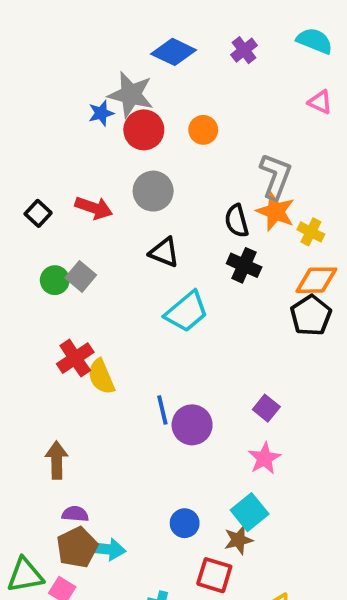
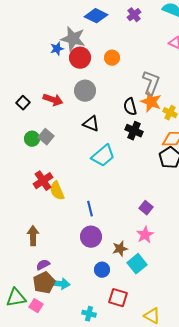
purple circle: (192, 425) -> (91, 237), moved
purple semicircle: (75, 514) -> (43, 265), turned -32
brown star: (238, 540) -> (120, 249), moved

